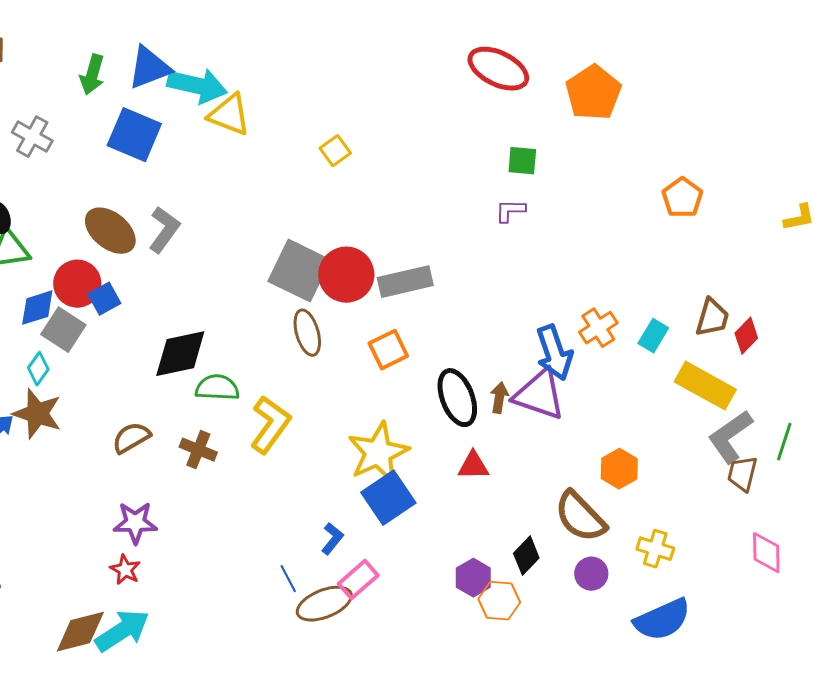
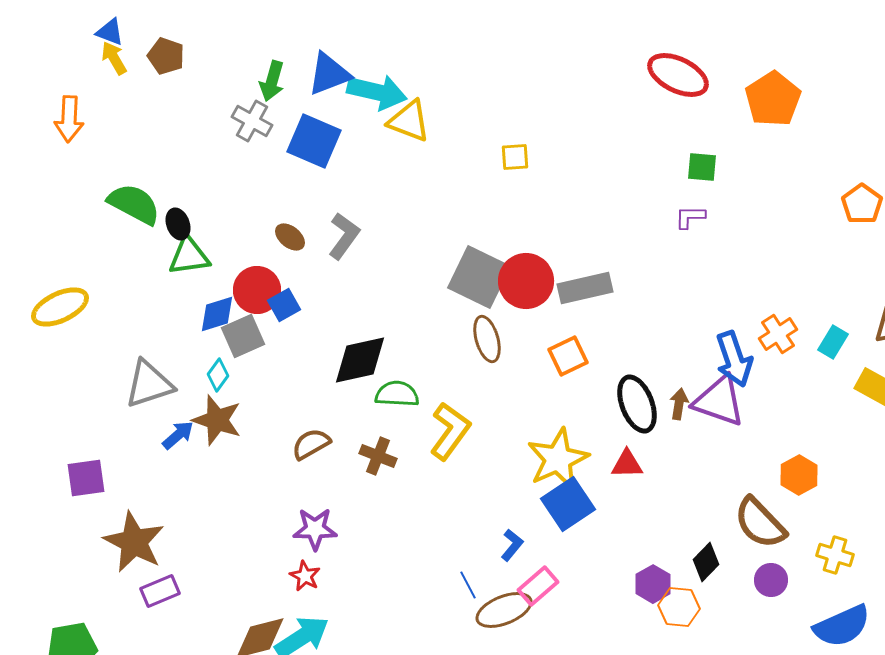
gray cross: (32, 137) -> (252, 121), moved
yellow square: (335, 151) -> (515, 157), turned 32
brown ellipse: (110, 231) -> (290, 237), size x0.6
gray square: (63, 330) -> (243, 336), turned 33
red triangle: (473, 466) -> (627, 464), moved

